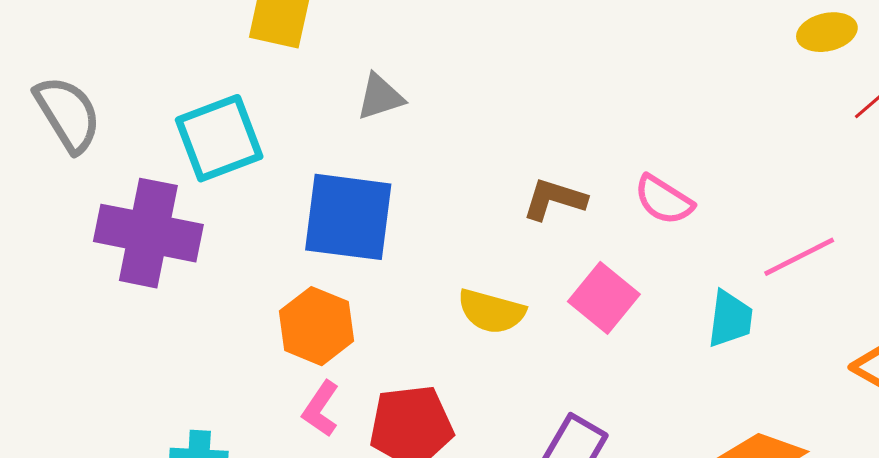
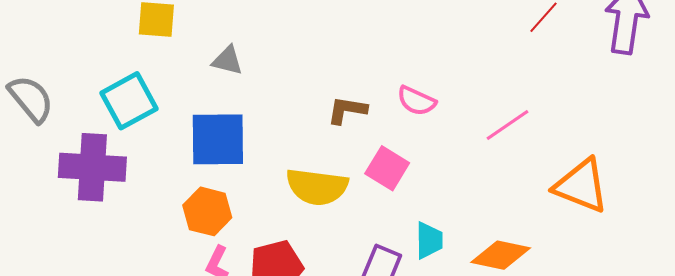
gray triangle: (380, 97) -> (227, 60), turned 40
yellow semicircle: (491, 311) -> (317, 187), size x1.4
cyan trapezoid: (730, 319) -> (429, 240), moved

